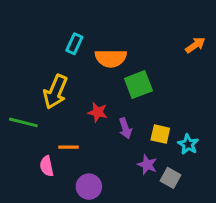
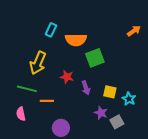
green line: (23, 122) -> (27, 89), moved
pink semicircle: (47, 166) -> (21, 114), moved
gray square: (171, 178) -> (117, 122), turned 32

